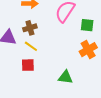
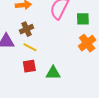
green triangle: (65, 77) -> (53, 73), moved

